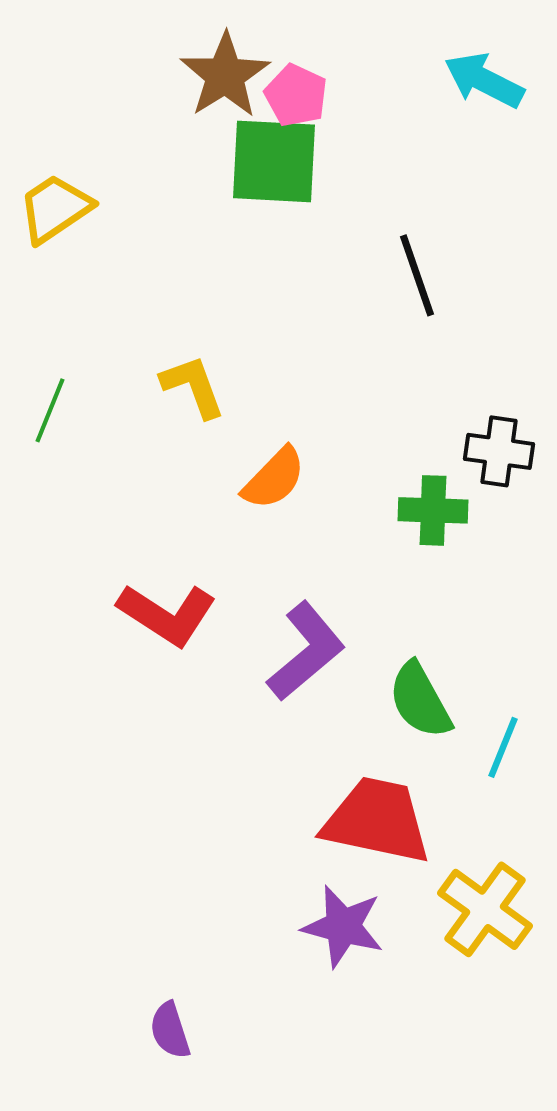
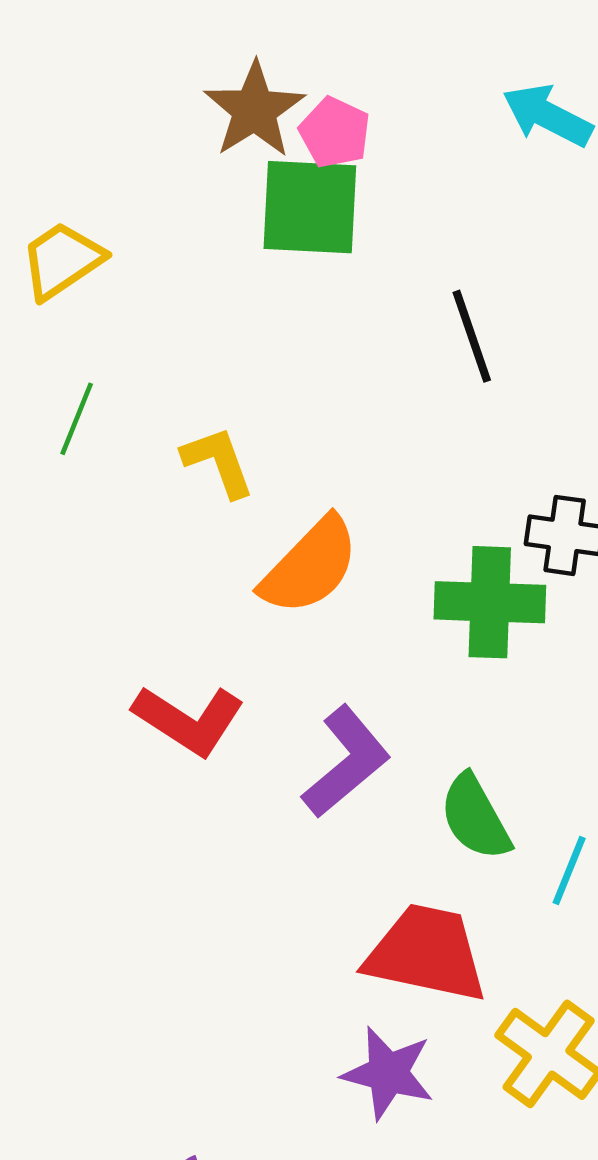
green line: (50, 410) -> (77, 419), moved
orange semicircle: (274, 478) -> (310, 566), size x1.4
green cross: (433, 510) -> (490, 602), size x1.4

